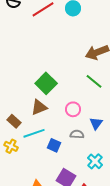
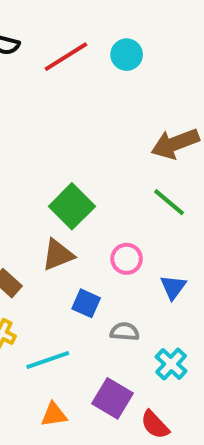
cyan line: (34, 133) -> (48, 360), moved
gray semicircle: (77, 134) -> (125, 332), moved
blue square: (54, 145) -> (86, 303), moved

